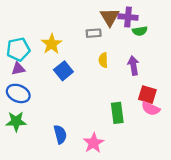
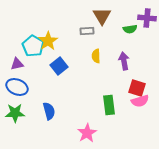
purple cross: (128, 17) -> (147, 18), moved
cyan pentagon: (18, 49) -> (33, 46), moved, turned -30
pink semicircle: (151, 109) -> (140, 101), turned -42
blue semicircle: (60, 134) -> (49, 111), moved

